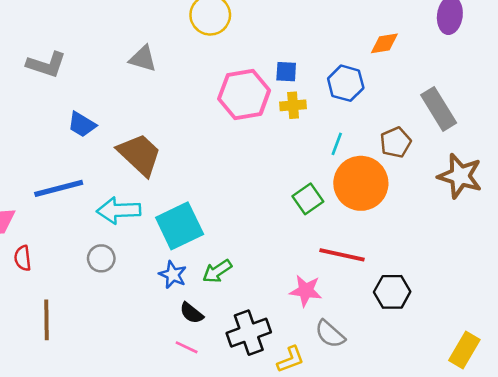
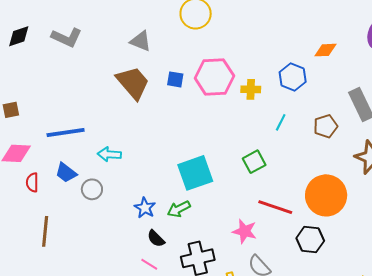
blue square: (286, 72) -> (175, 79), moved
blue trapezoid: (82, 124) -> (66, 173), moved
brown trapezoid: (140, 154) -> (133, 83), moved
orange circle: (361, 183) -> (326, 195), moved
cyan arrow: (119, 210) -> (109, 154), size x0.7
cyan square: (180, 226) -> (195, 173), moved

